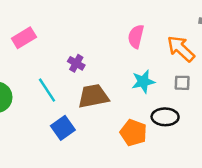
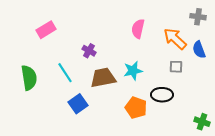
cyan star: (143, 82) -> (133, 71), moved

